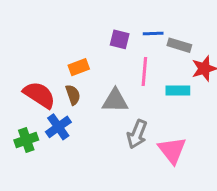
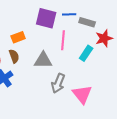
purple square: (120, 39) -> (46, 18), size x1.5
cyan rectangle: (178, 90) -> (86, 53), turned -56

